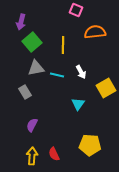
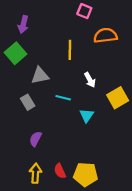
green square: (32, 42) -> (15, 53), moved
cyan line: (57, 75) -> (63, 98), moved
yellow pentagon: (90, 145) -> (85, 174), moved

